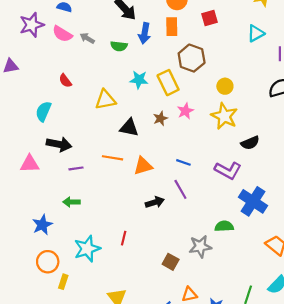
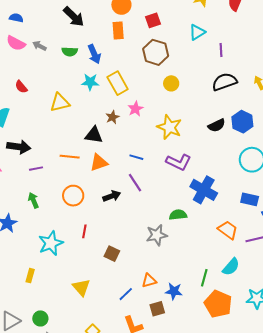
blue arrow: (145, 33) -> (94, 54), moved, turned -30
brown hexagon: (192, 58) -> (156, 52), moved
yellow star: (224, 116) -> (169, 127), moved
black triangle: (129, 128) -> (94, 135), moved
black semicircle: (250, 143) -> (217, 125), moved
green arrow: (71, 202) -> (33, 200), turned 70
orange circle: (48, 262) -> (73, 196), moved
brown square: (171, 262) -> (112, 254), moved

